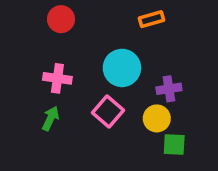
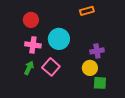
red circle: (61, 19) -> (31, 20), moved
cyan circle: (122, 68) -> (59, 39), moved
pink square: (108, 111) -> (51, 67), moved

